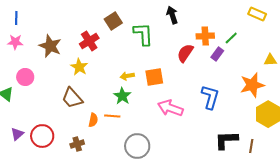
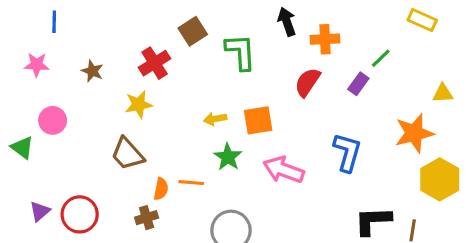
blue line: (16, 18) -> (54, 22), moved
orange cross: (205, 36) -> (325, 39), moved
brown star: (50, 46) -> (92, 71), size x0.6
yellow star: (79, 67) -> (139, 104), turned 30
green star: (122, 96) -> (228, 157), moved
brown cross: (77, 144) -> (147, 218), moved

